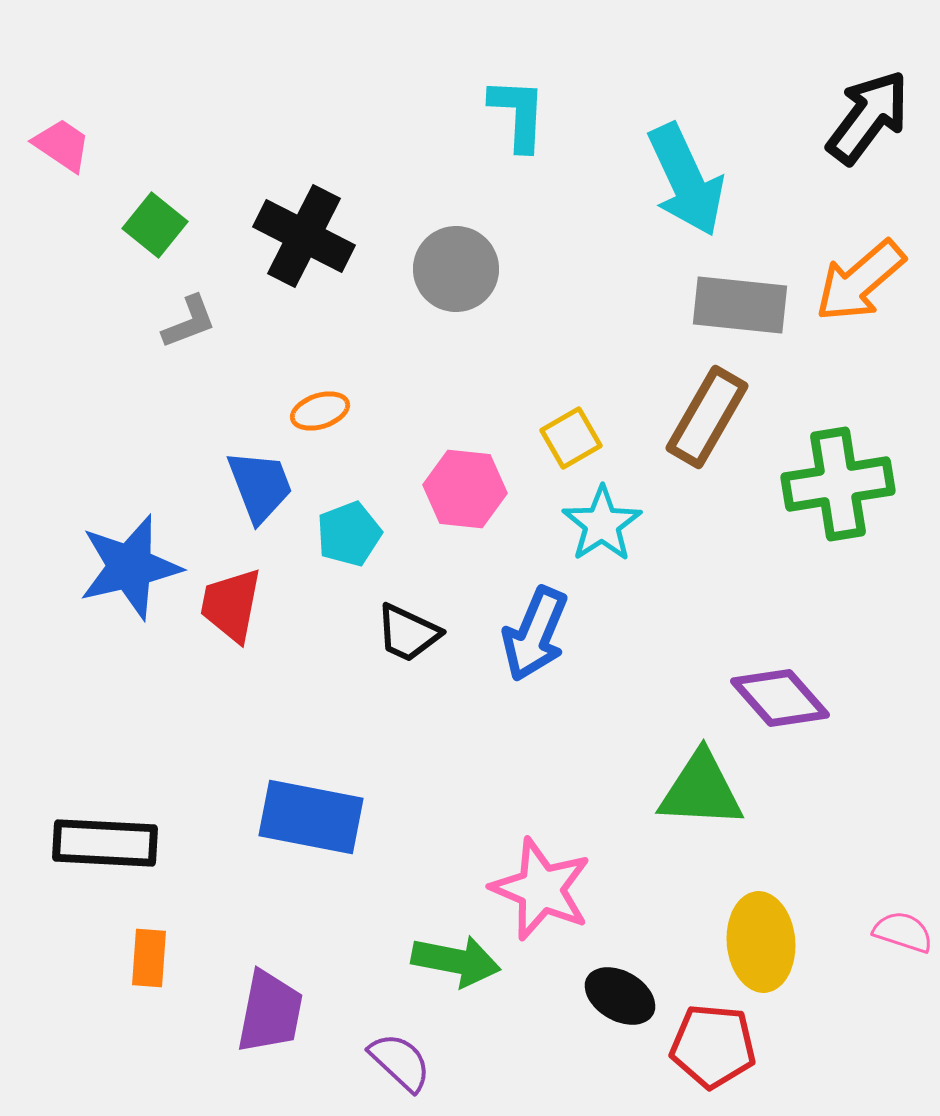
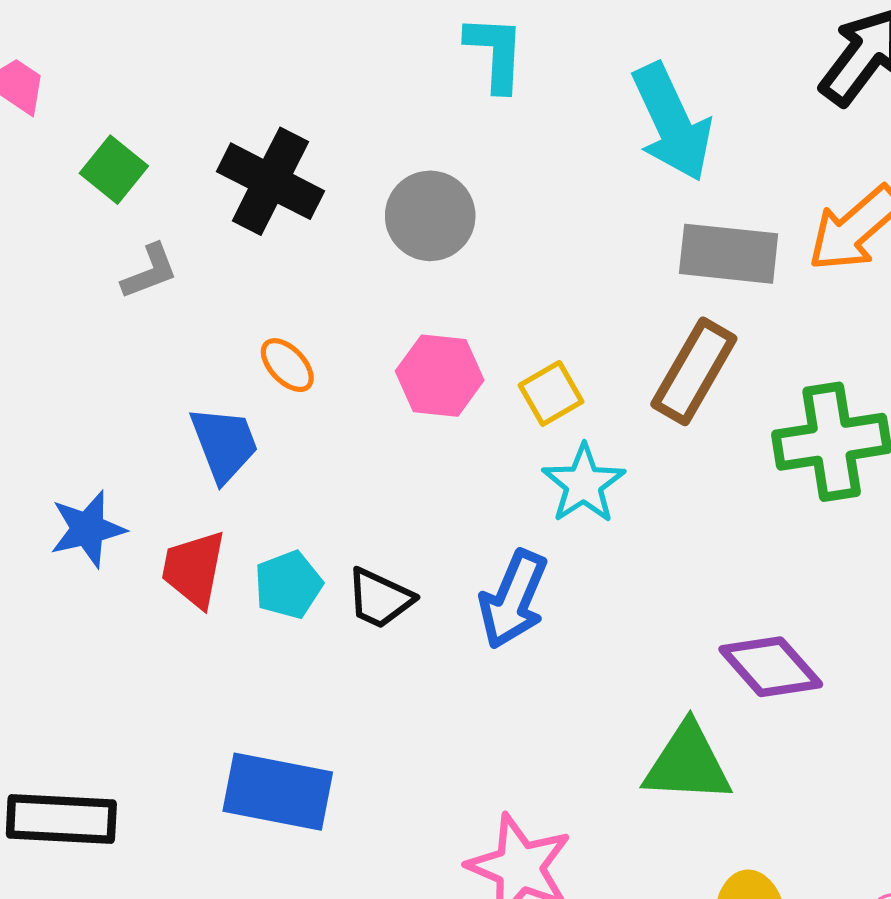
orange ellipse: (320, 411) -> (287, 365), turned 64
pink hexagon: (465, 489) -> (440, 376), moved
cyan pentagon: (349, 534) -> (288, 585), moved
blue star: (130, 567) -> (88, 529), size x0.7

